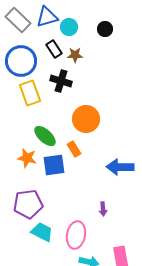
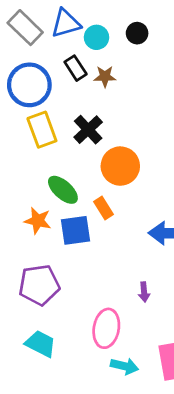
black circle: (105, 29) -> (137, 33), moved
black cross: (61, 81) -> (88, 130), moved, turned 30
cyan trapezoid: (42, 232) -> (41, 344), moved

